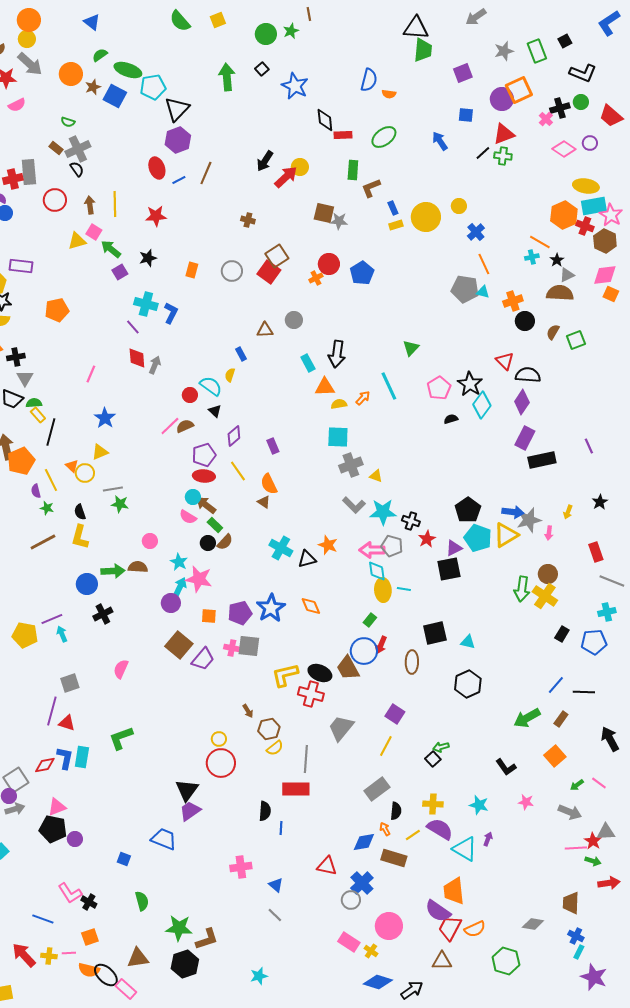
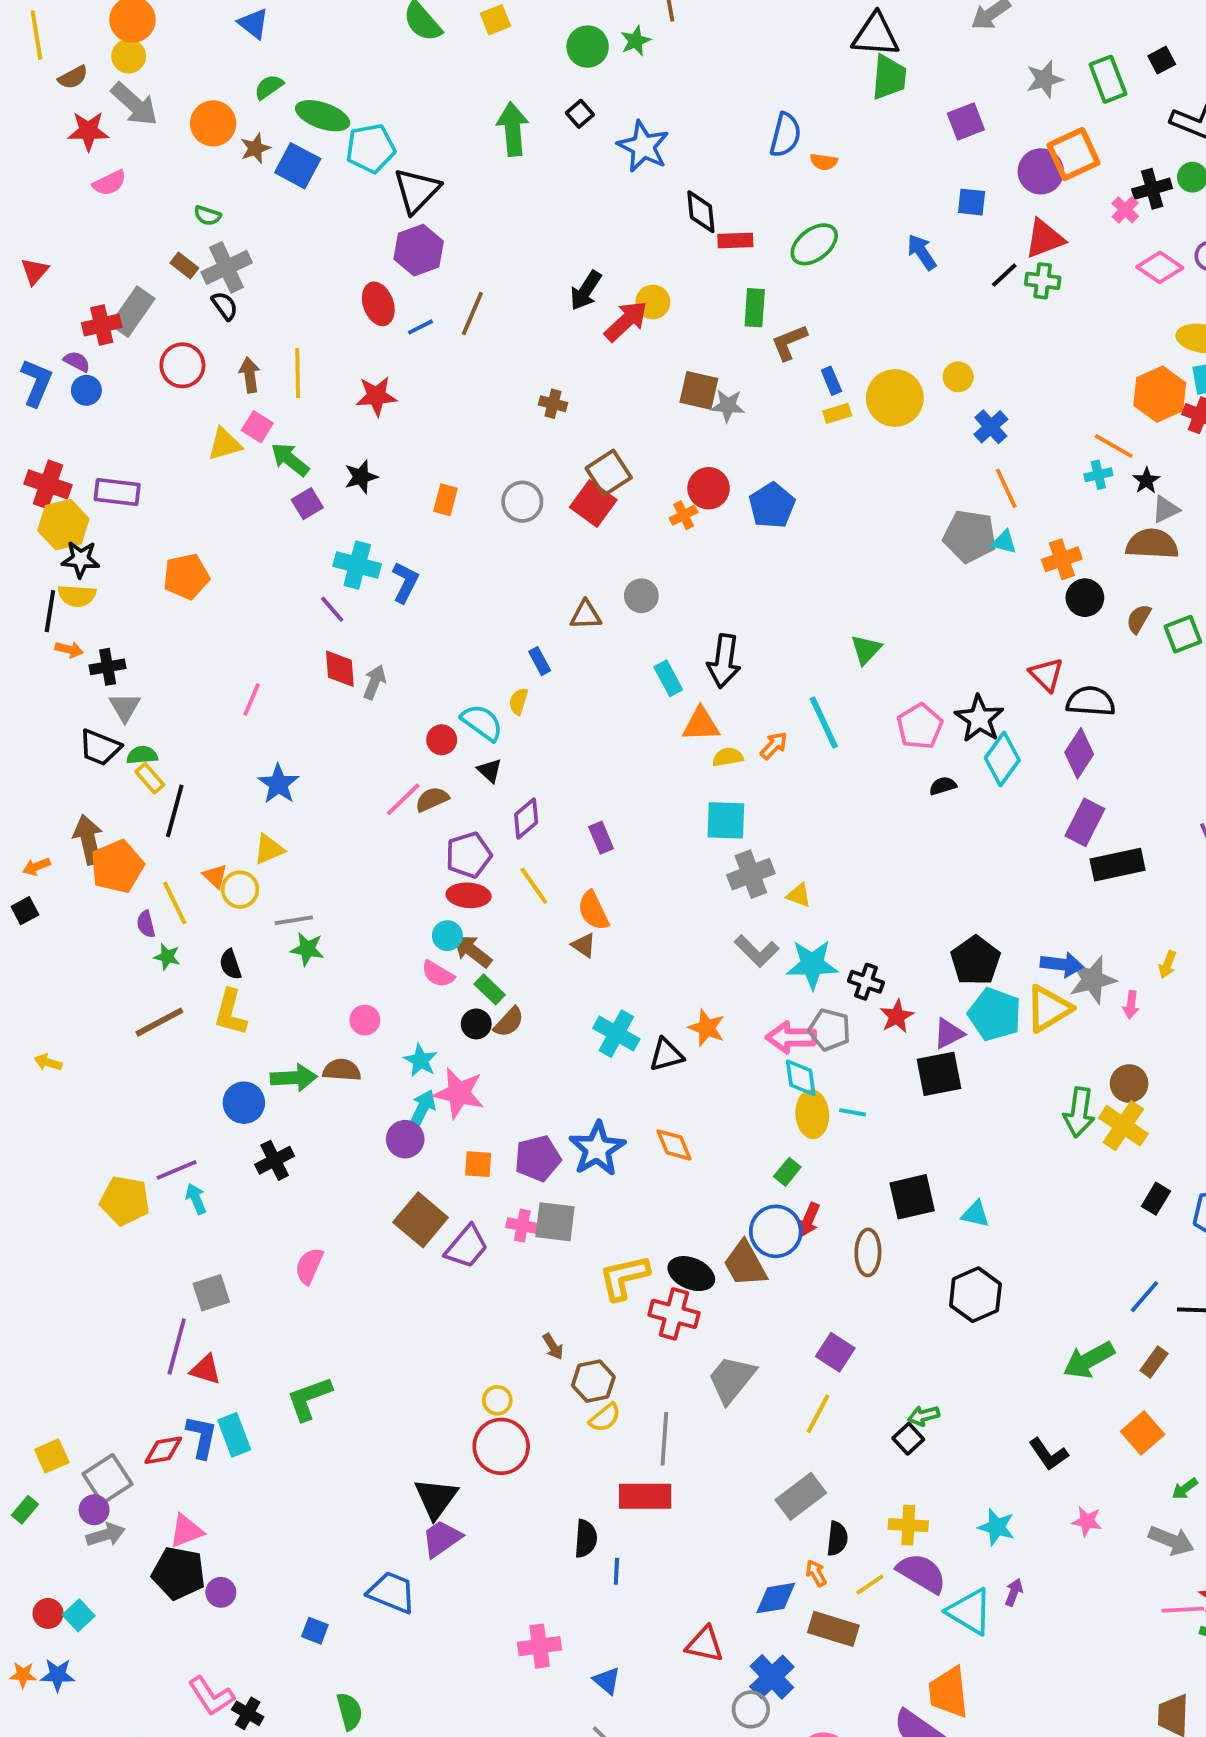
gray rectangle: (29, 172) -> (132, 312), turned 40
cyan rectangle: (82, 757) -> (234, 1435), turned -30

